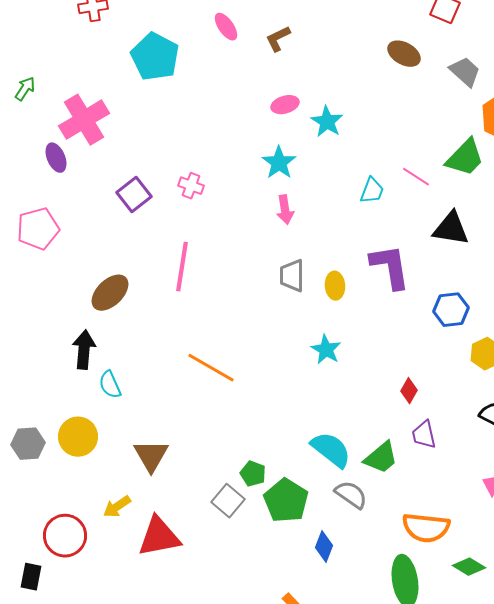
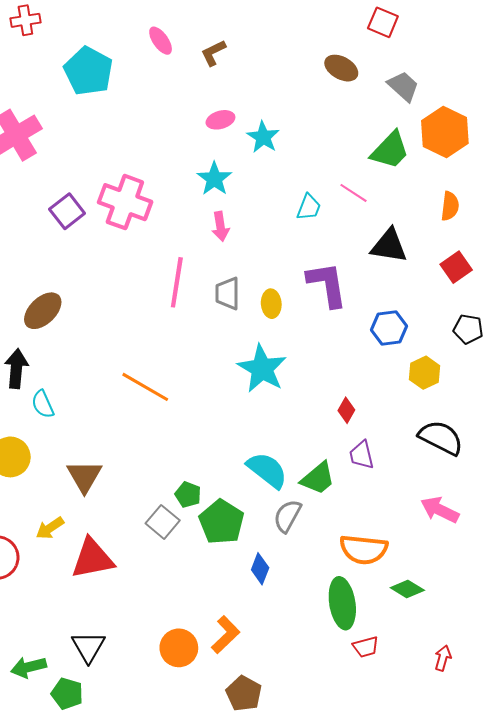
green trapezoid: (465, 158) -> (390, 150), moved
pink cross: (191, 186) -> (125, 202), size x2.0
pink line: (182, 267) -> (177, 282), moved
cyan star: (326, 350) -> (262, 369), size x1.6
gray semicircle: (351, 495) -> (287, 516), turned -96

